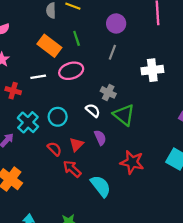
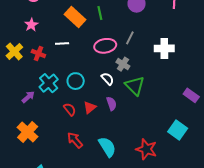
gray line: (112, 52) -> (130, 38), moved
pink ellipse: (71, 71) -> (105, 46), moved
red star: (132, 162) -> (146, 149), moved
red arrow: (72, 169) -> (75, 140), moved

